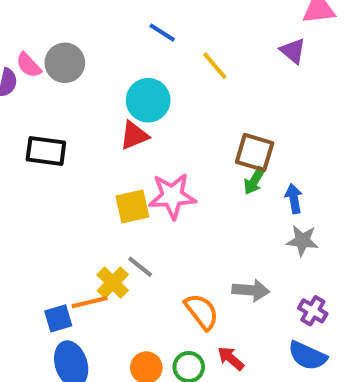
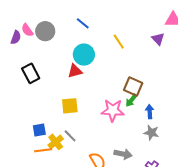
blue line: (162, 33) -> (83, 23), moved
black rectangle: (46, 151) -> (31, 73), turned 48
pink star: (172, 196) -> (113, 110), moved
blue square: (58, 318) -> (39, 130), moved

